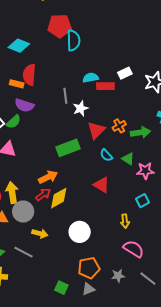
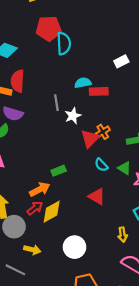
white rectangle: (125, 73) -> (121, 61), moved
orange cross: (119, 126) -> (103, 132), moved
green rectangle: (68, 148) -> (59, 171), moved, size x0.6

